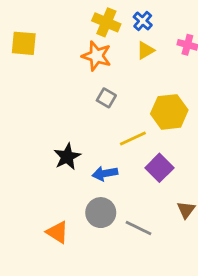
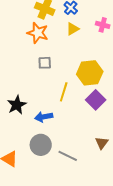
gray square: (106, 98) -> (45, 63), turned -32
yellow line: (133, 138) -> (64, 92), turned -48
purple square: (159, 168) -> (96, 100), moved

